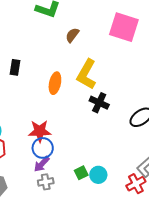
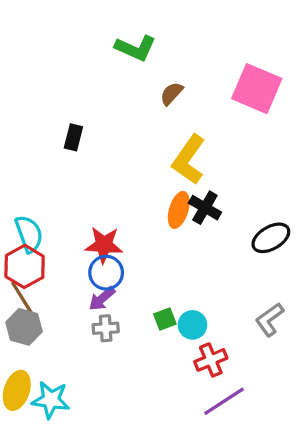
orange ellipse: (55, 83) -> (179, 210), moved
red cross: (136, 184) -> (211, 360), moved

